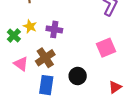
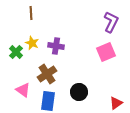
pink square: (106, 48) -> (106, 52), moved
pink triangle: (21, 64) -> (23, 90), moved

